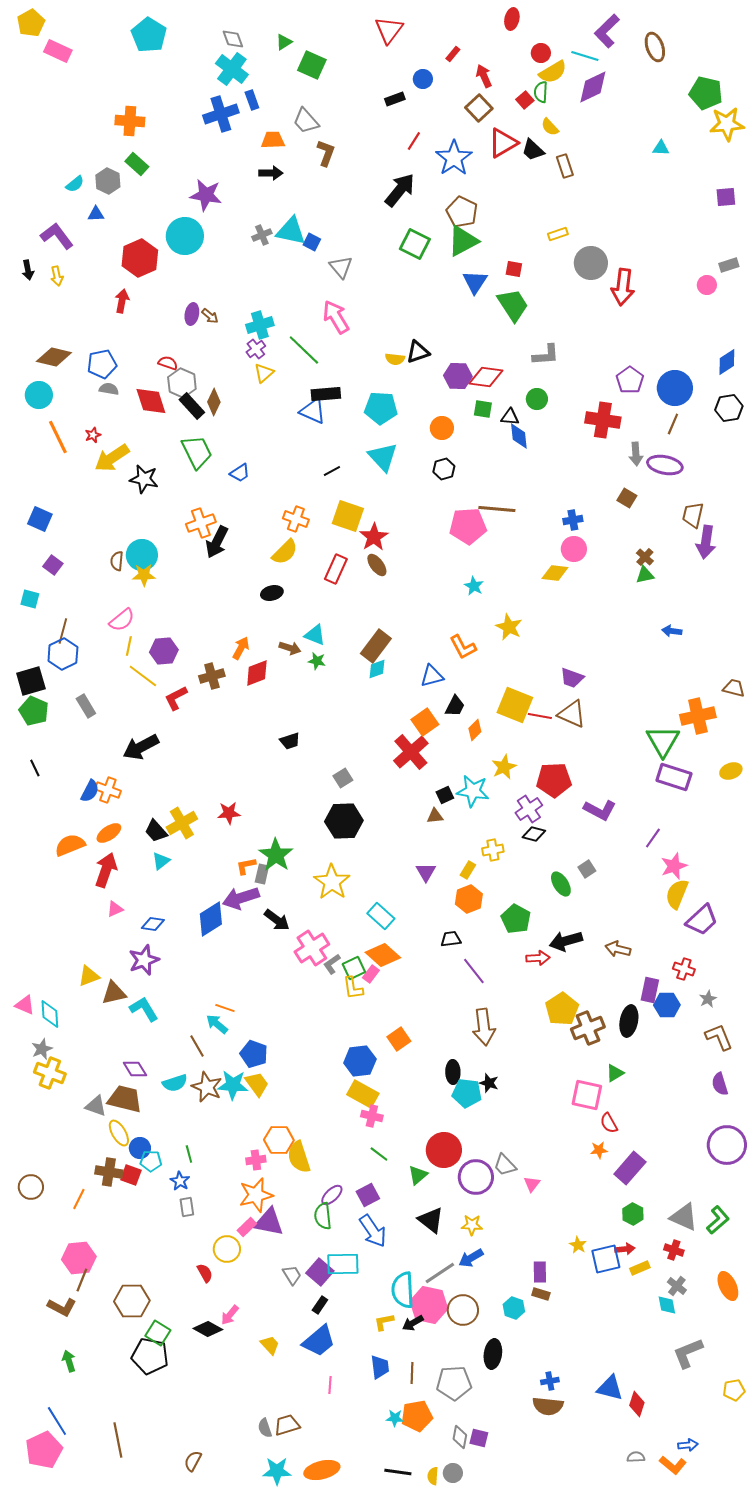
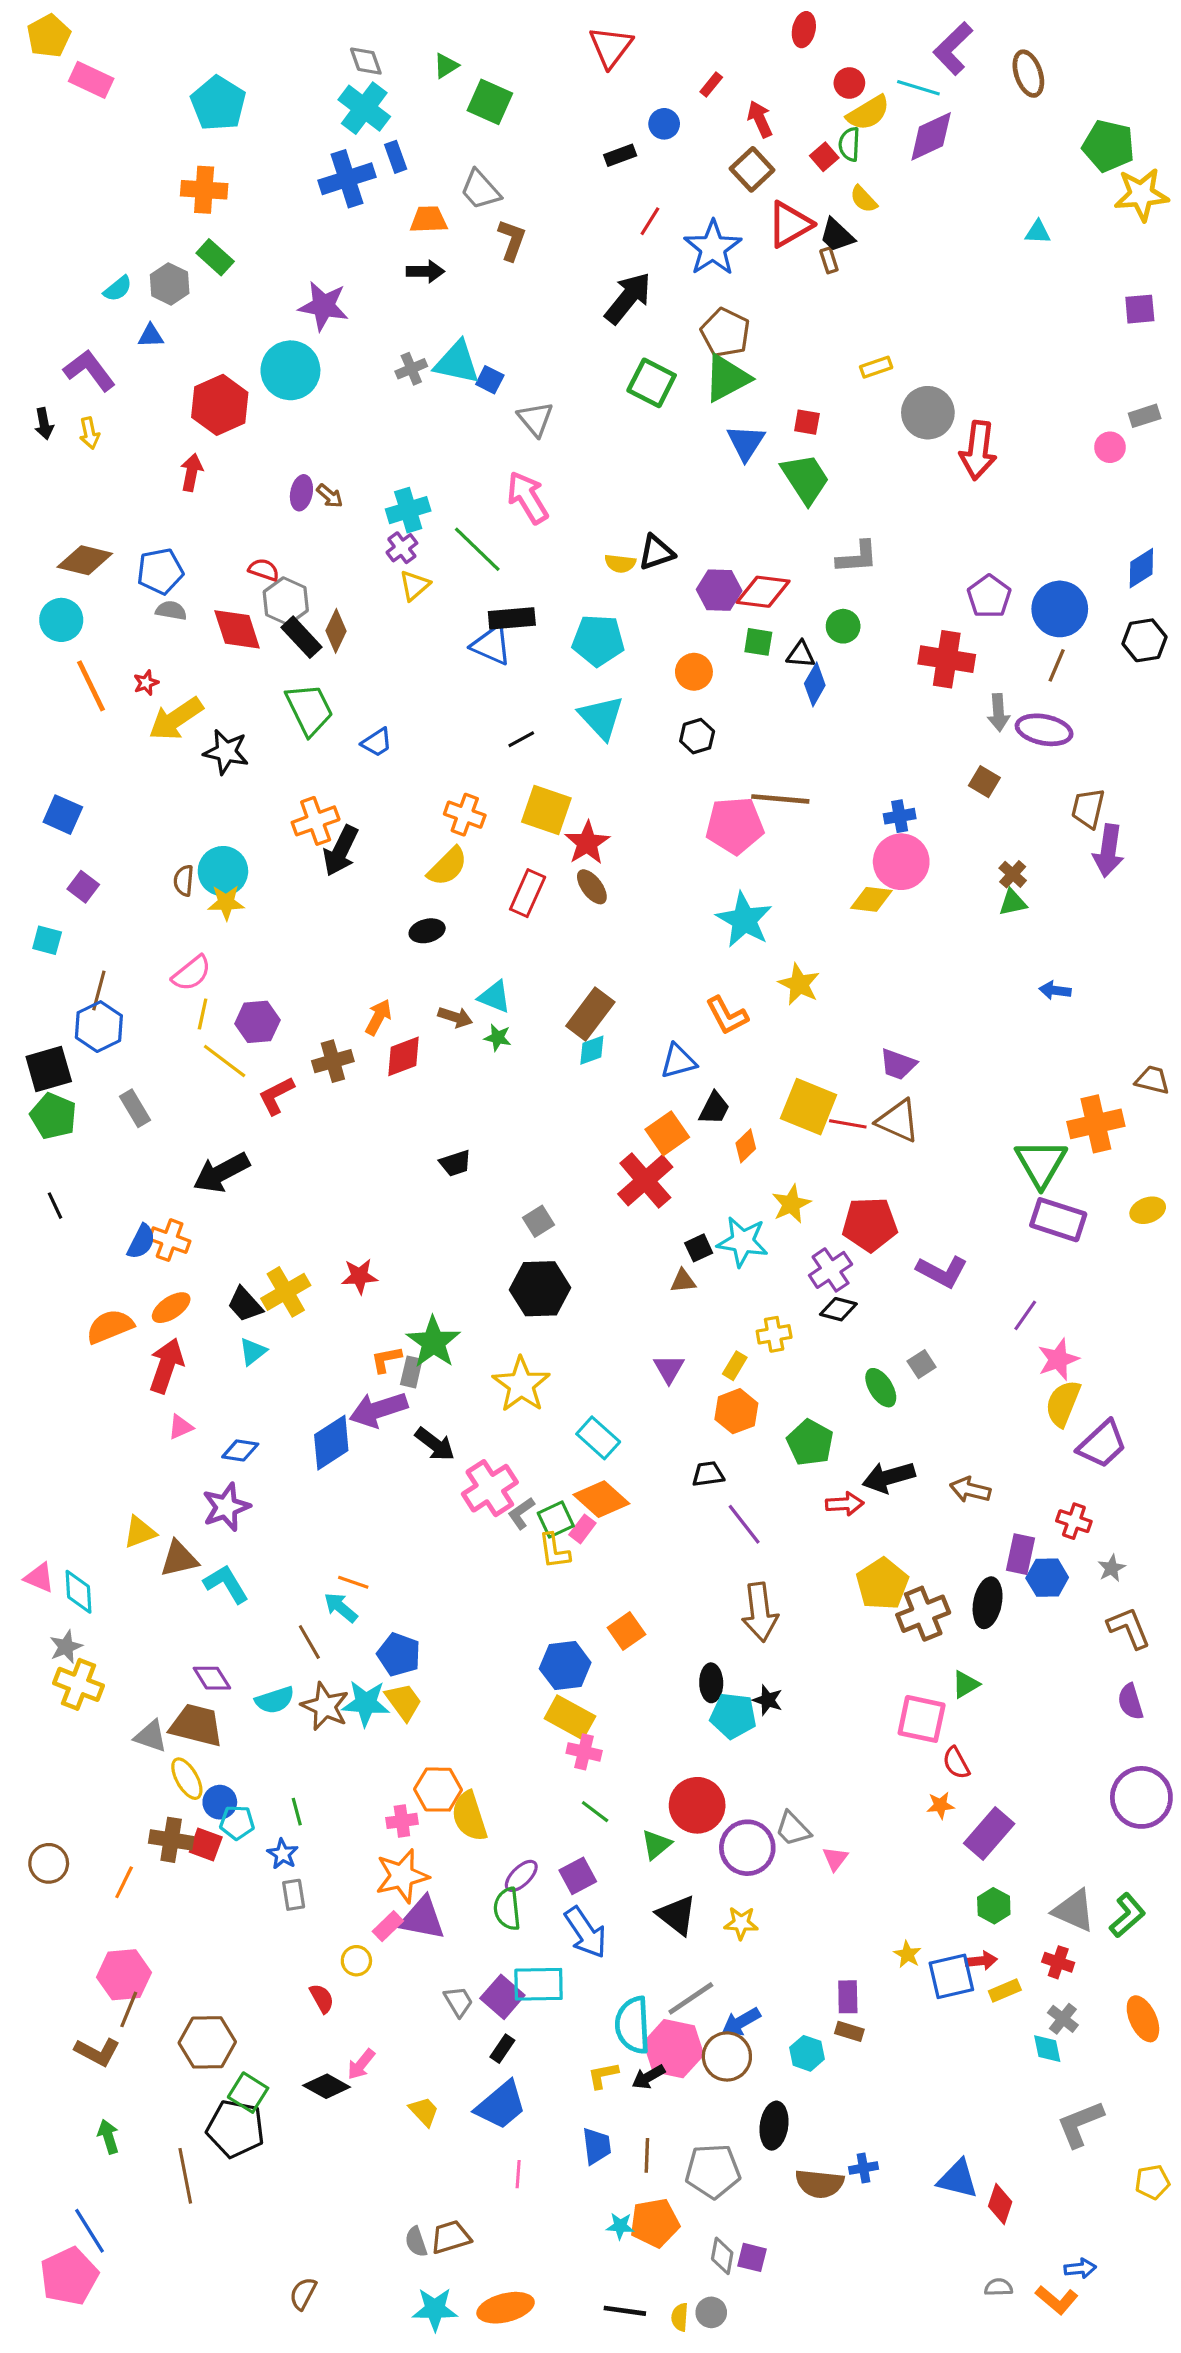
cyan pentagon: (149, 35) -> (218, 103), moved
brown rectangle: (565, 166) -> (829, 260), moved, size x0.7
blue diamond: (519, 436) -> (815, 684), turned 36
pink circle: (574, 549) -> (901, 862), size x1.4
cyan star: (474, 586) -> (744, 920), size x1.8
yellow circle: (227, 1249) -> (356, 1961), size x0.7
blue arrow: (471, 1258) -> (741, 2022), moved
brown semicircle: (548, 1406) -> (820, 2184), moved
brown line: (118, 1440) -> (185, 2176), moved

